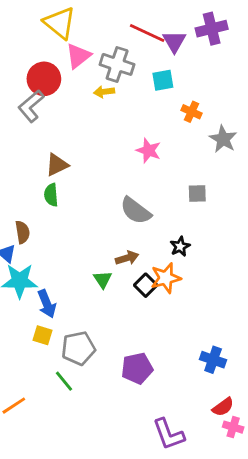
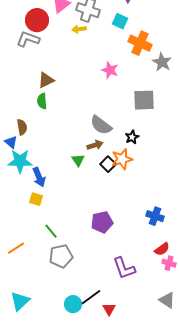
cyan square: (163, 80) -> (120, 21), turned 35
gray L-shape: (31, 106) -> (28, 39), turned 60
orange cross: (192, 112) -> (140, 43), size x1.6
gray square: (197, 193) -> (144, 100), size x1.6
gray semicircle: (136, 211) -> (101, 125), moved
gray pentagon: (78, 348) -> (61, 256), moved

